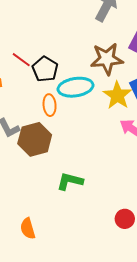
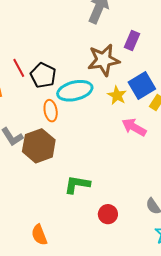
red line: (21, 60) -> (19, 68), turned 30
yellow star: (117, 95) -> (117, 95), size x0.7
red circle: (125, 219) -> (108, 214), moved

